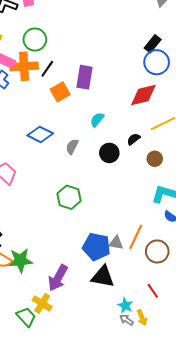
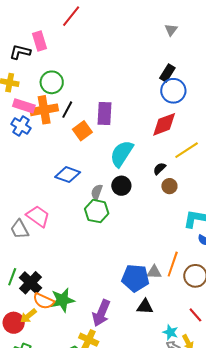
cyan semicircle: (97, 120) -> (122, 154), size x1.8
gray semicircle: (72, 147) -> (97, 192), moved
black circle: (109, 153) -> (121, 186), moved
brown circle: (155, 159) -> (169, 186), moved
green hexagon: (69, 197) -> (97, 211), moved
black triangle: (103, 277) -> (145, 307), size x0.7

